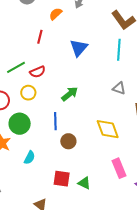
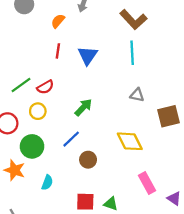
red line: (40, 37) -> (58, 51), moved
blue line: (55, 121) -> (71, 139), turned 54

